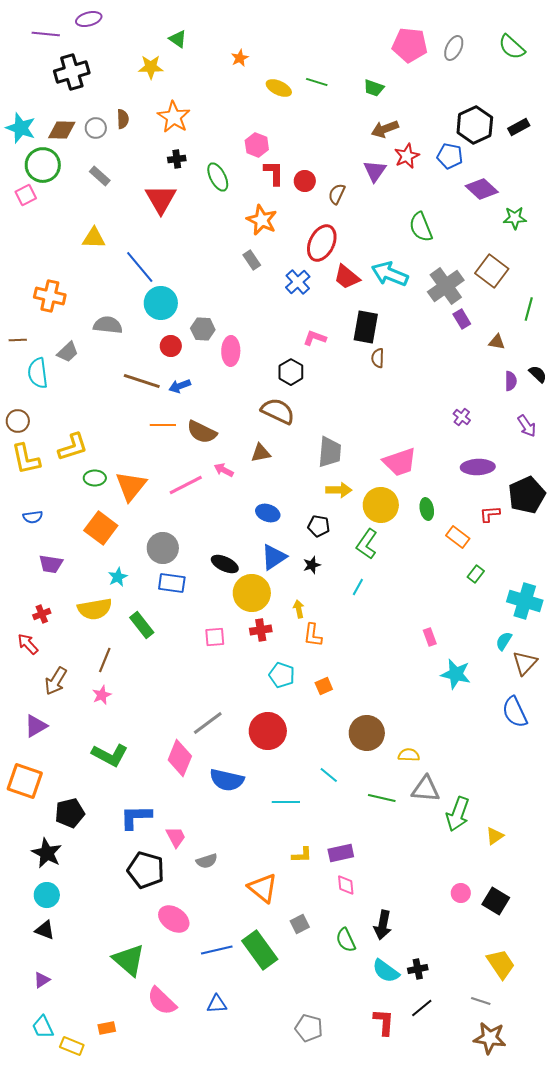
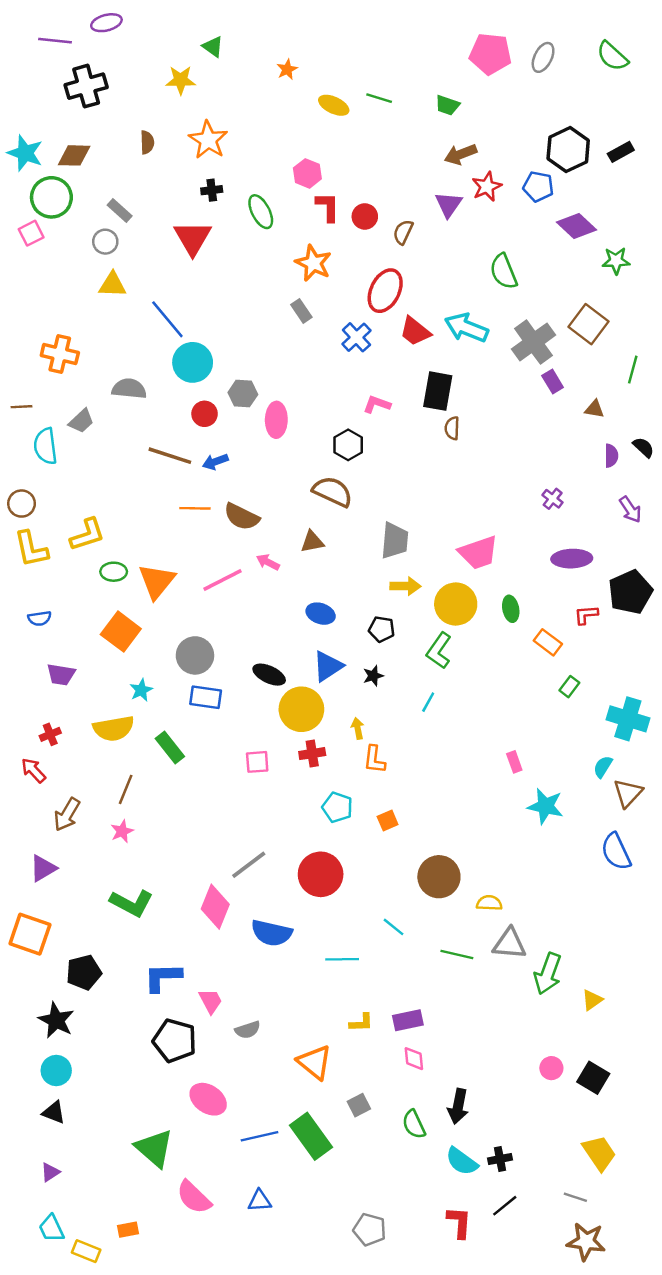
gray circle: (96, 128) -> (105, 242), moved

